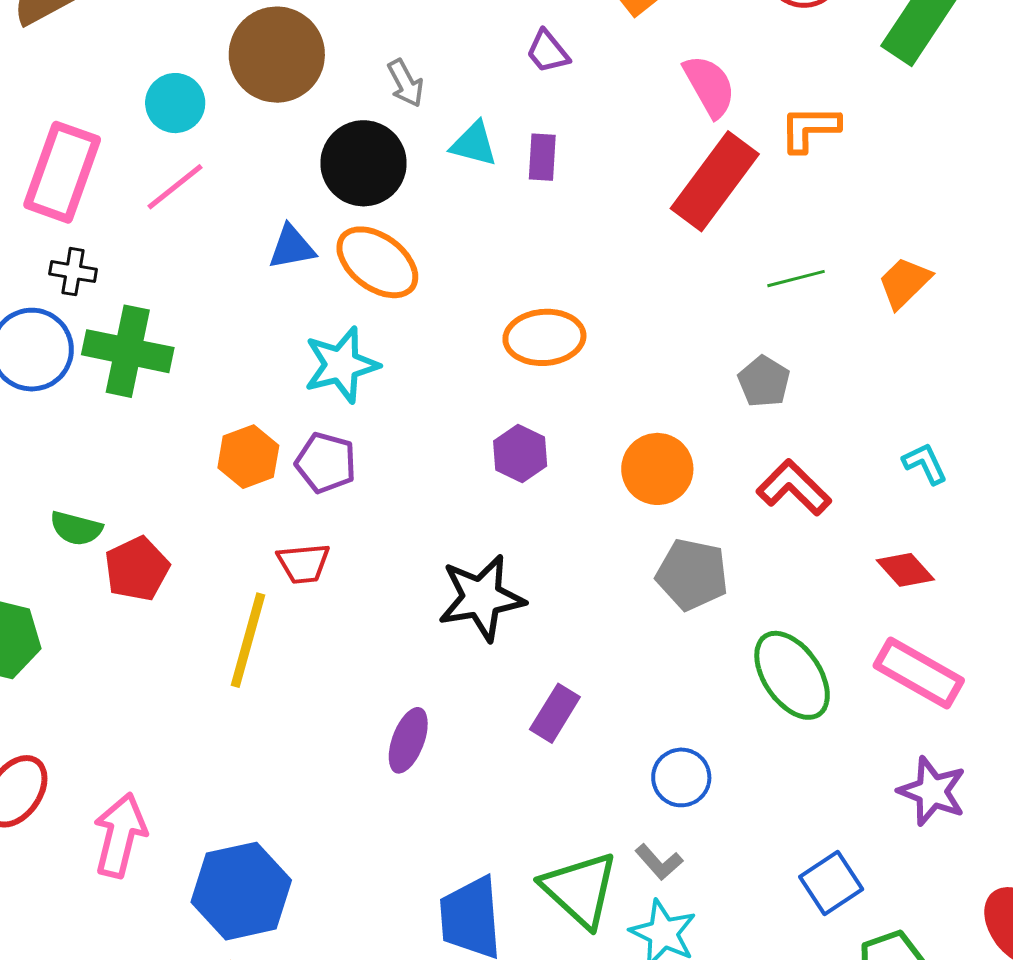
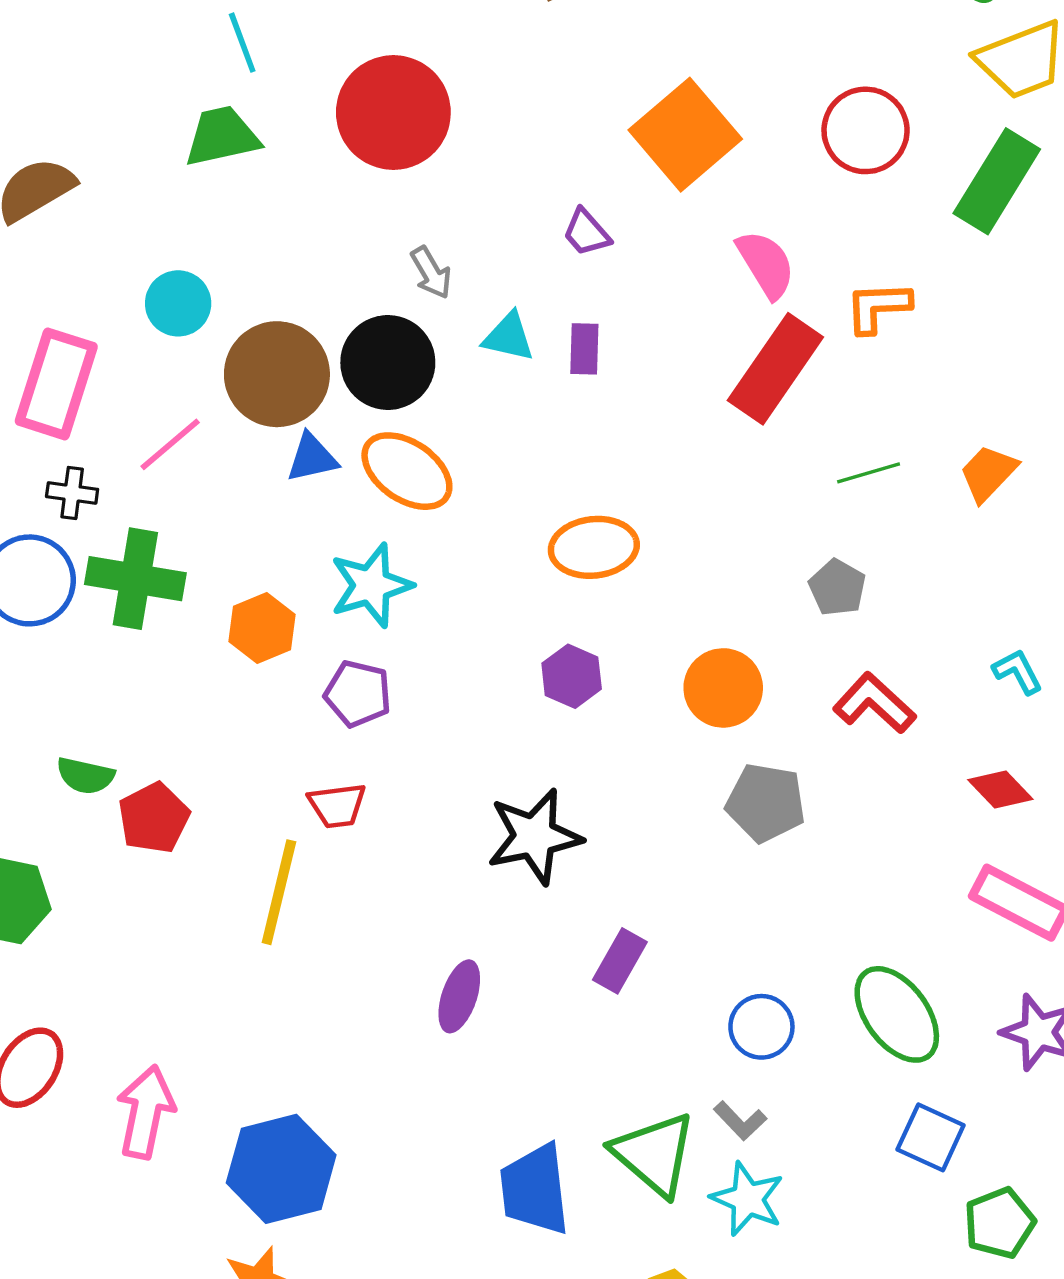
brown circle: (277, 55) -> (277, 374), moved
pink line: (175, 187) -> (170, 444), moved
orange hexagon: (248, 457) -> (262, 628), moved
green ellipse: (792, 675) -> (897, 1014), moved
blue square: (831, 883) -> (931, 1137), turned -30

